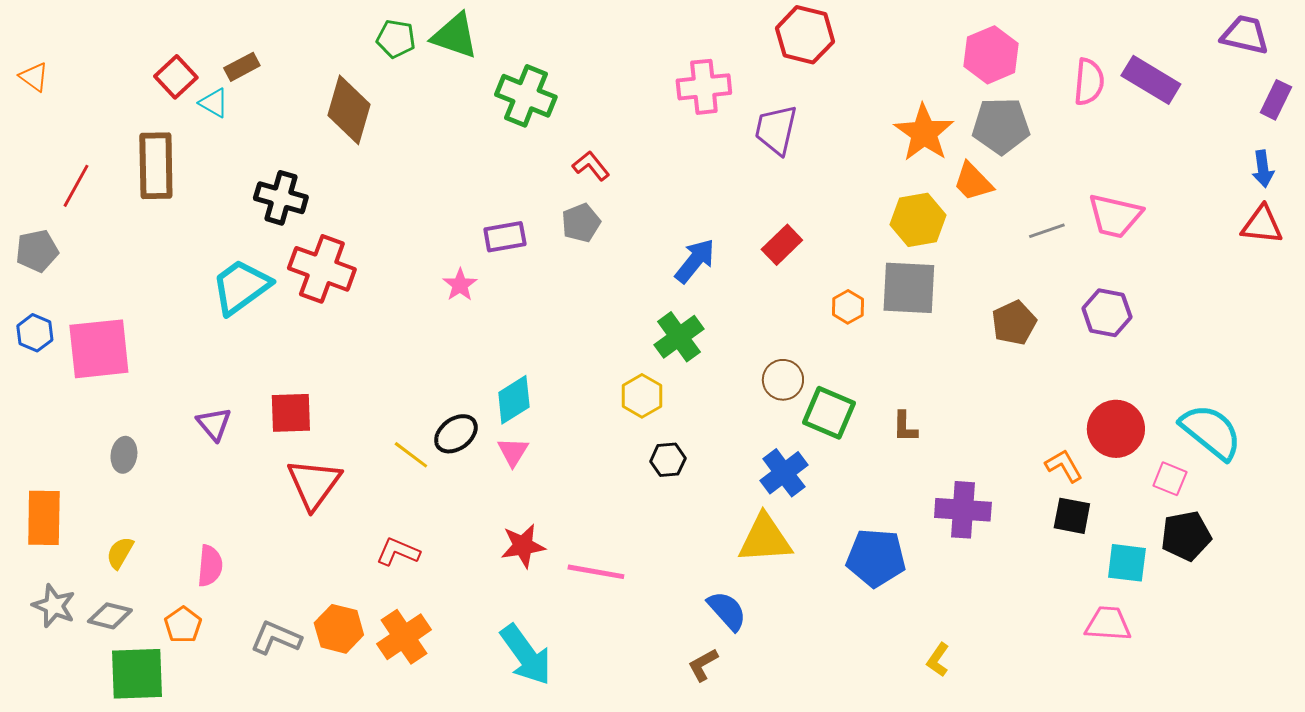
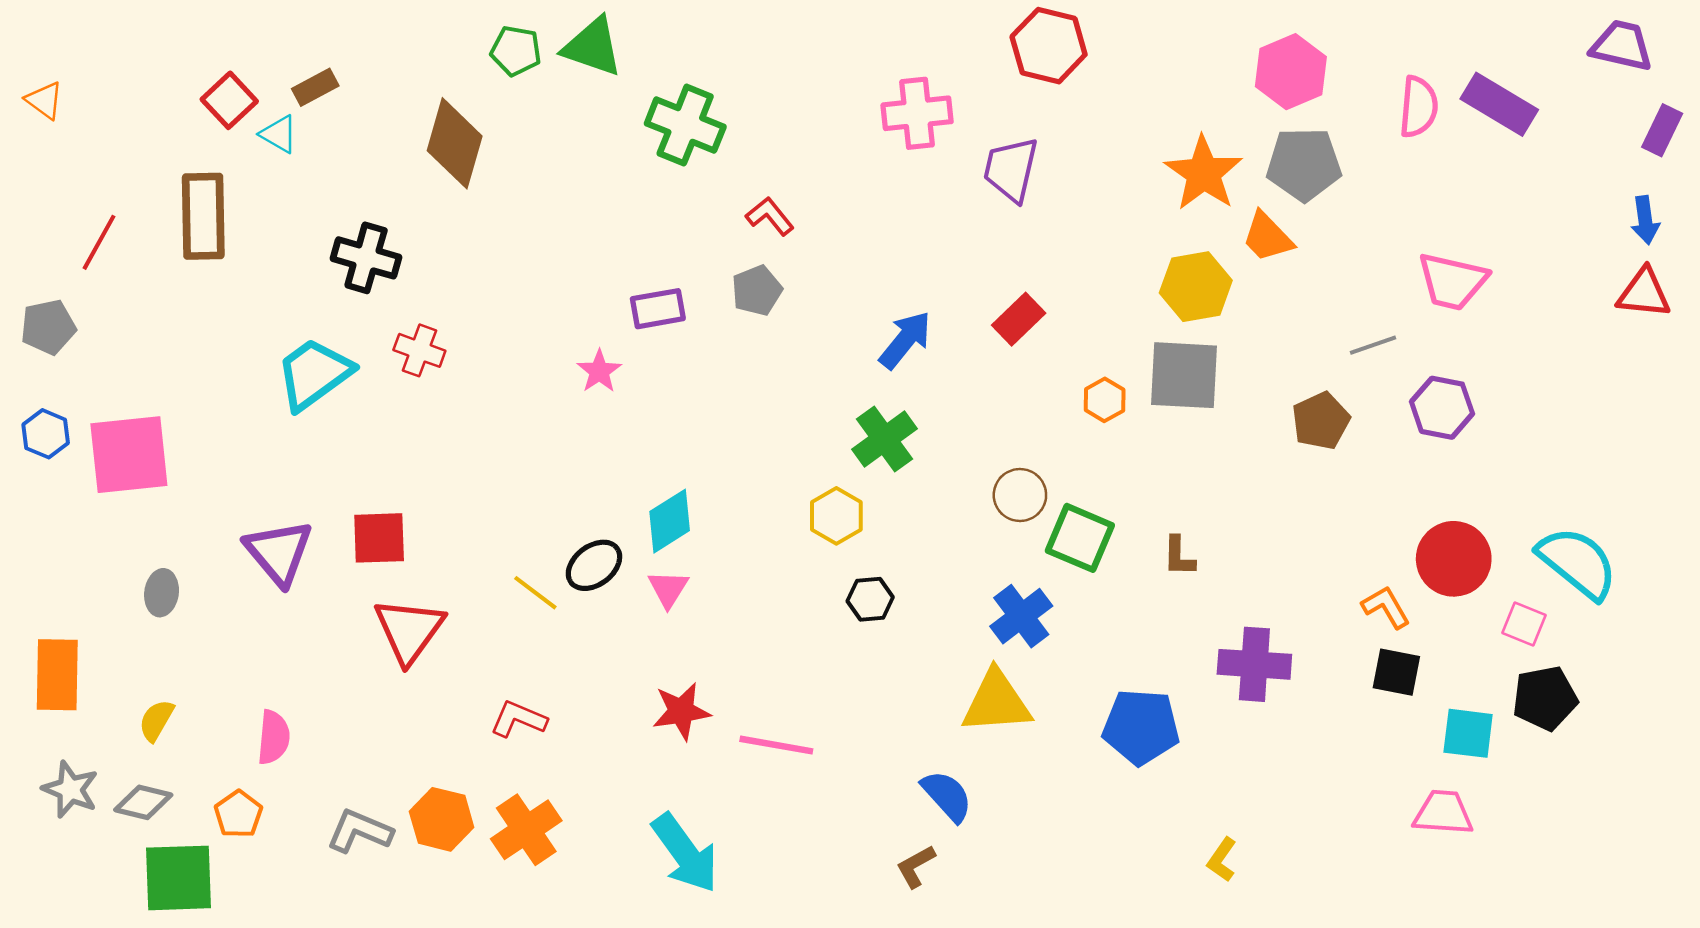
gray line: (1047, 231) -> (1373, 345), moved
red cross: (322, 269) -> (419, 350), size x0.6
purple triangle: (214, 424) -> (279, 552), size x1.5

